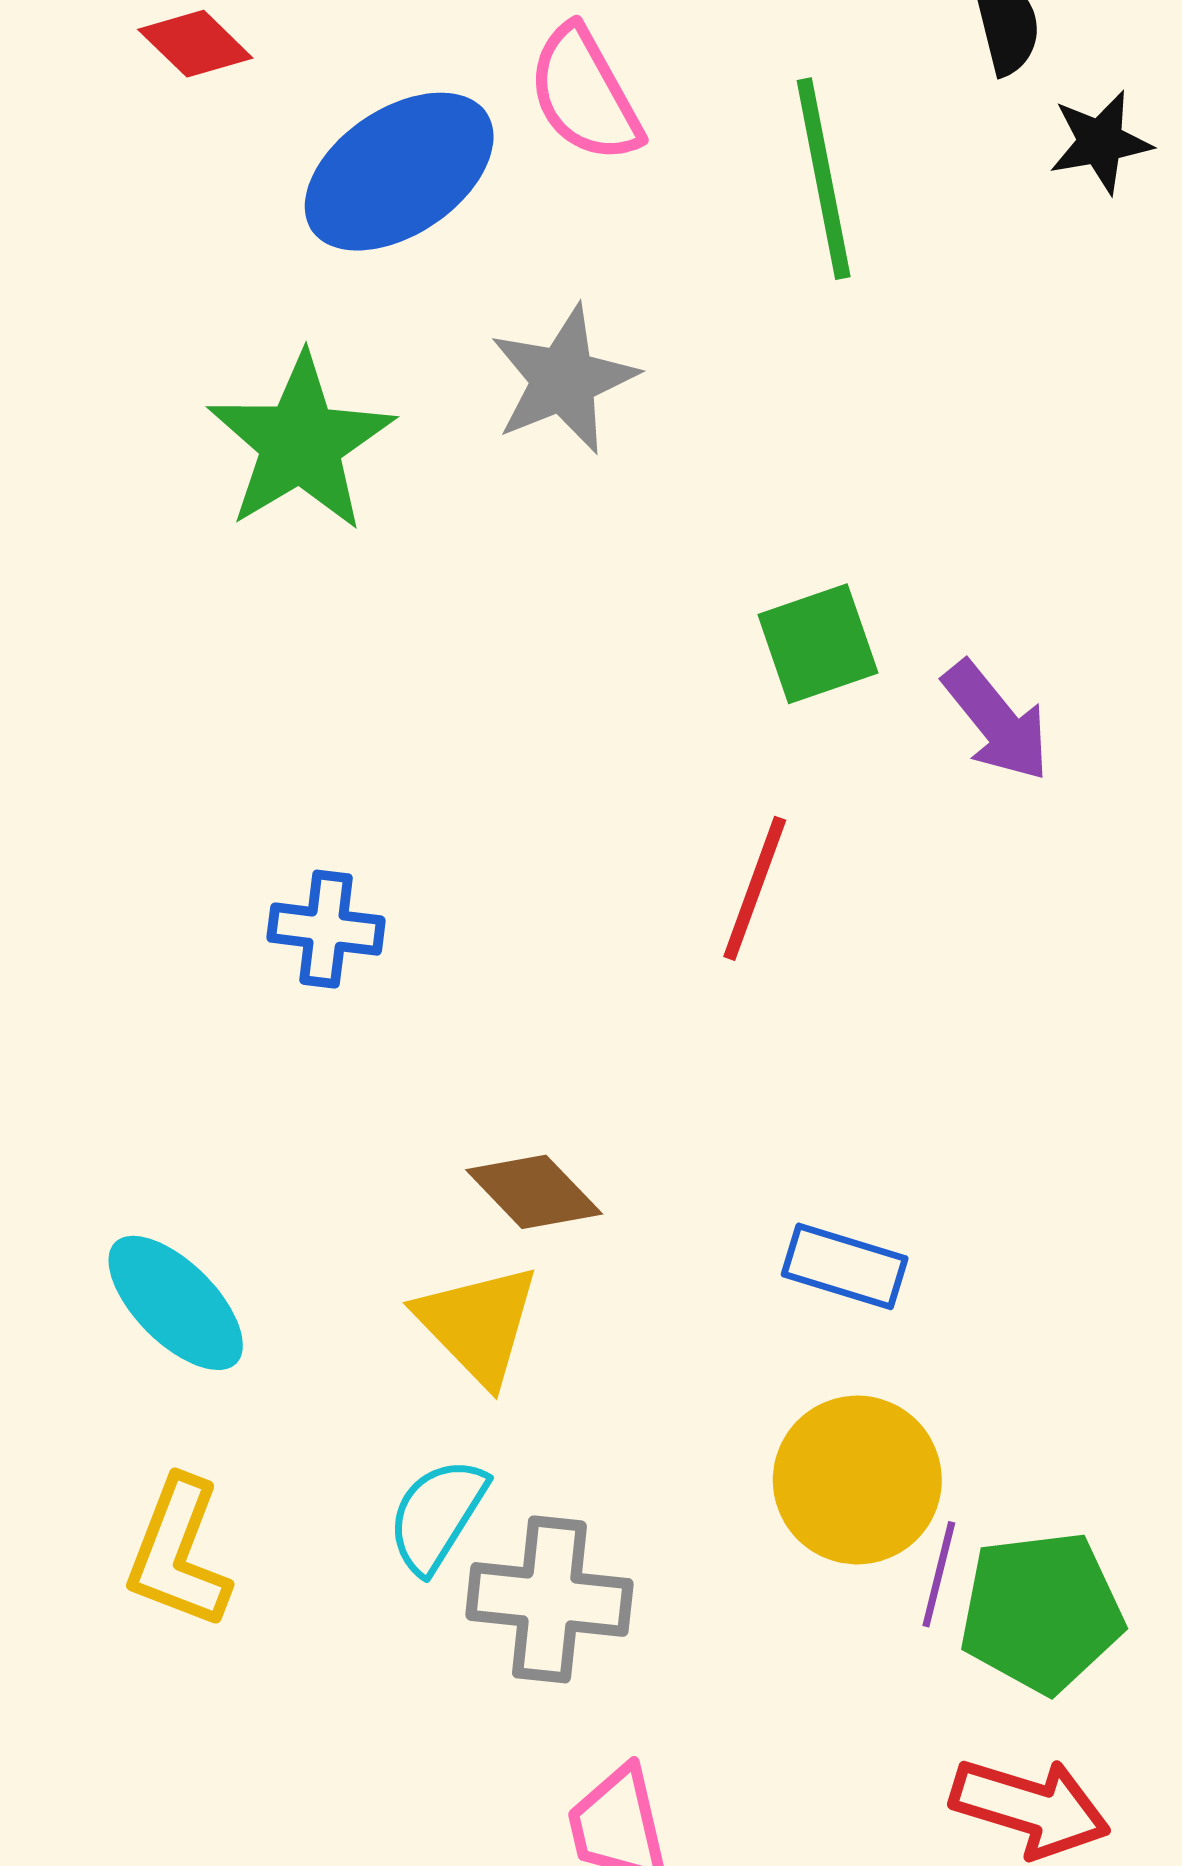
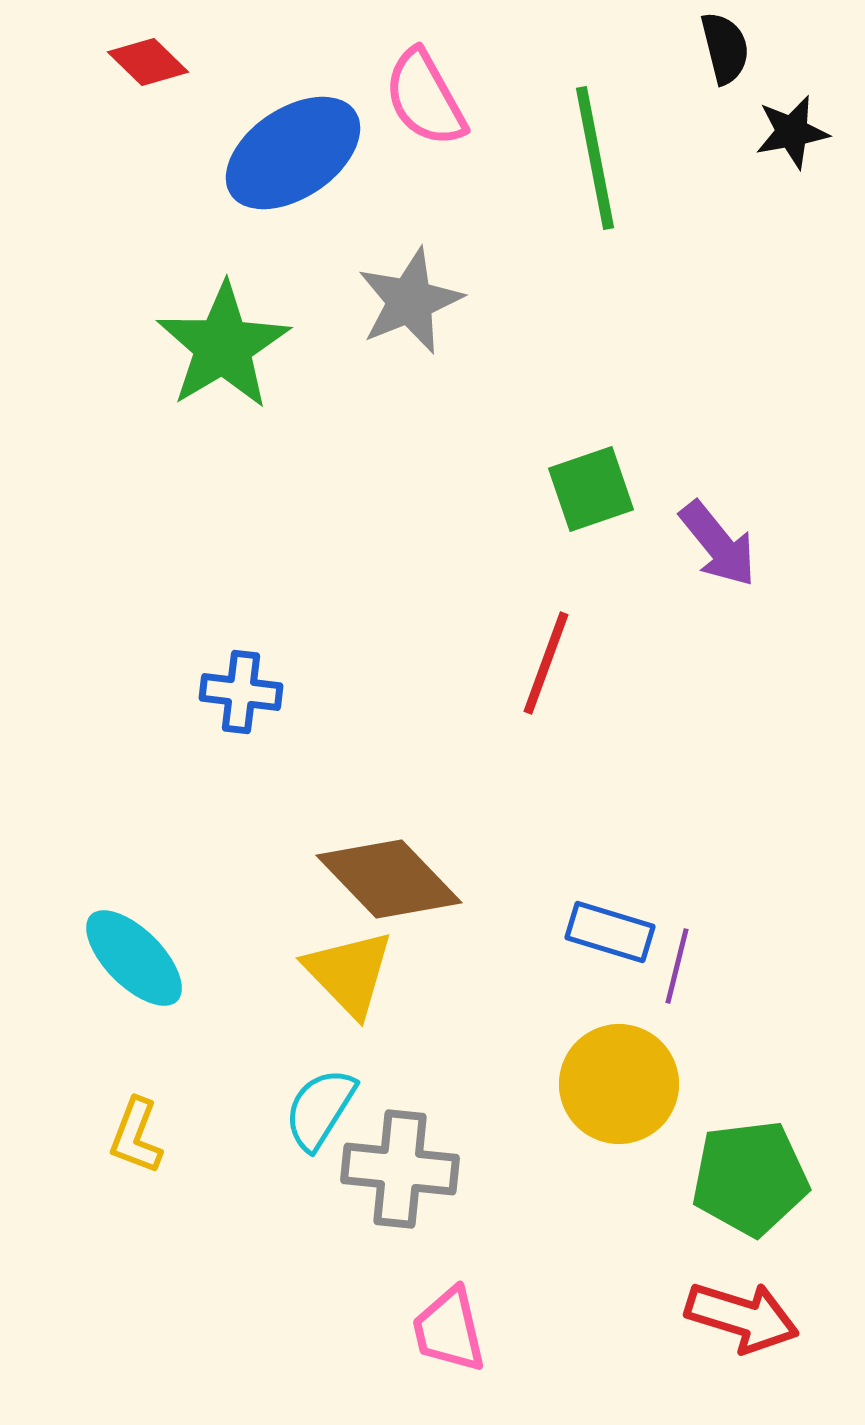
brown diamond: (534, 1192) -> (389, 879), size x1.5
yellow L-shape: (178, 1553) -> (136, 1136), size x0.7
purple line: (939, 1574) -> (677, 966), moved

